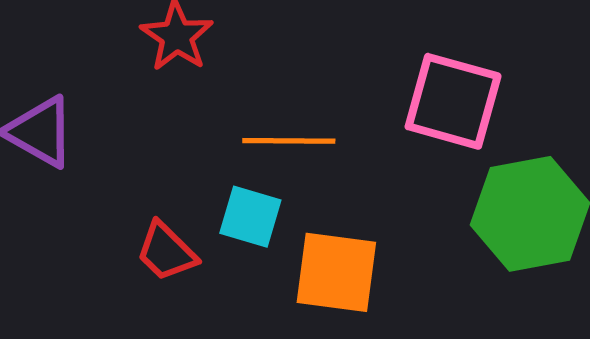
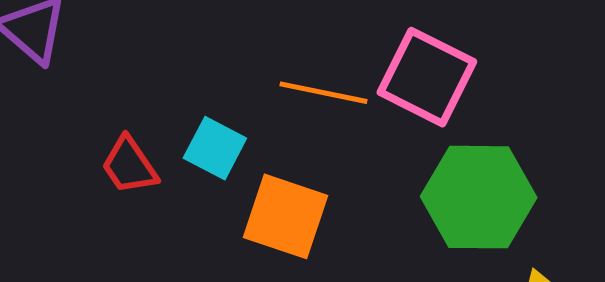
orange line: (289, 141) -> (323, 93), moved

